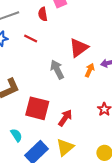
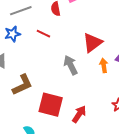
orange arrow: (90, 70) -> (104, 65), turned -32

